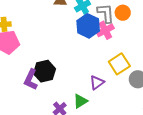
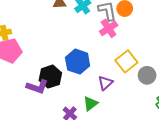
blue hexagon: (88, 26) -> (78, 62), moved
purple L-shape: (31, 80) -> (37, 87), turned -90

